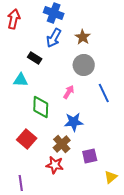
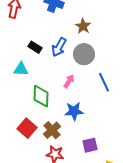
blue arrow: (54, 38) -> (59, 47), moved
brown cross: (62, 144) -> (52, 130), moved

